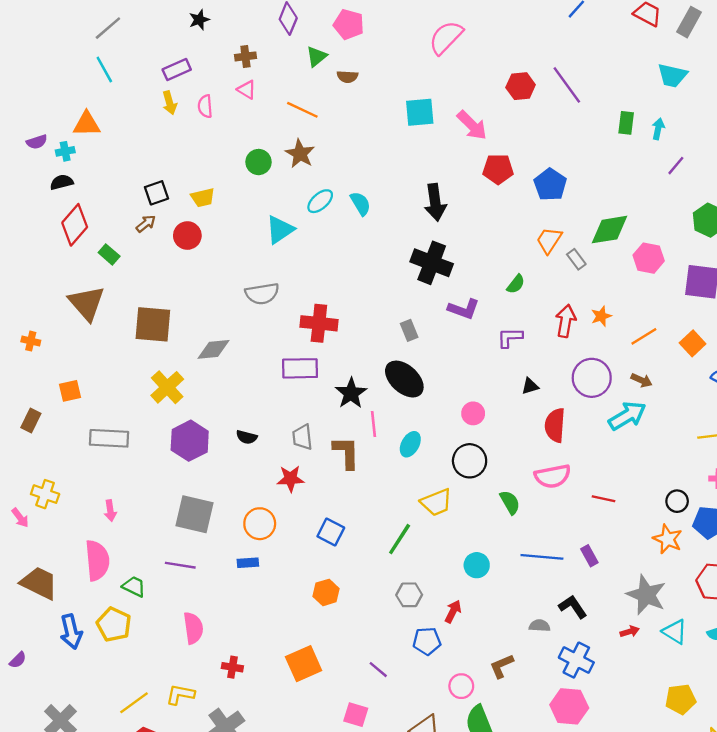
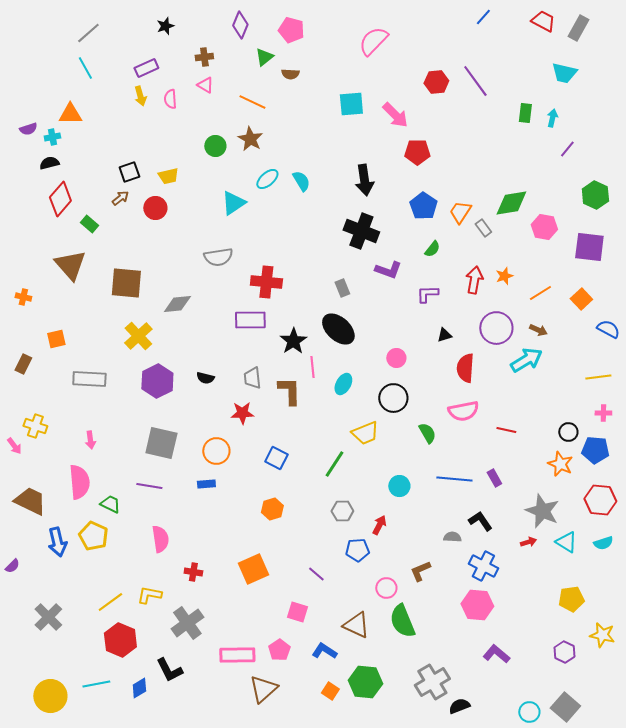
blue pentagon: (550, 185) -> (423, 206), moved

